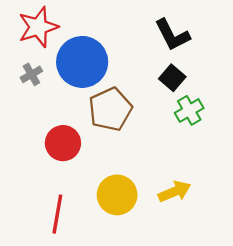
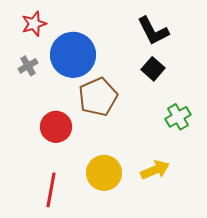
red star: (38, 27) -> (34, 24), size x0.7
green cross: (189, 110) -> (178, 117), moved

